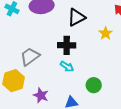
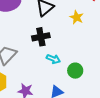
cyan arrow: (67, 67) -> (53, 59), moved

